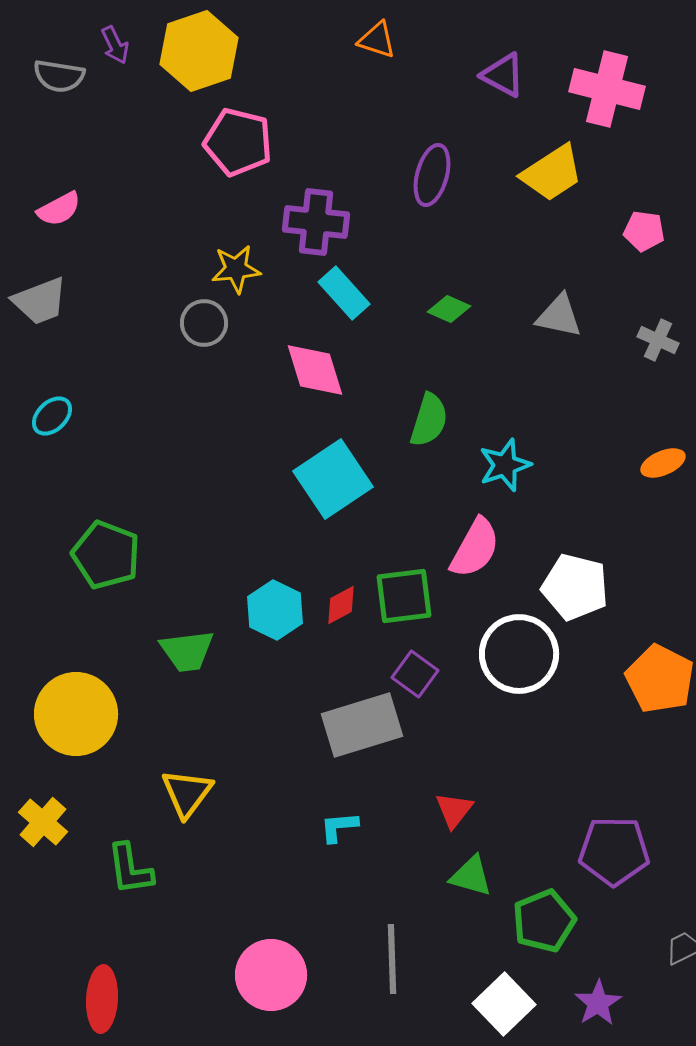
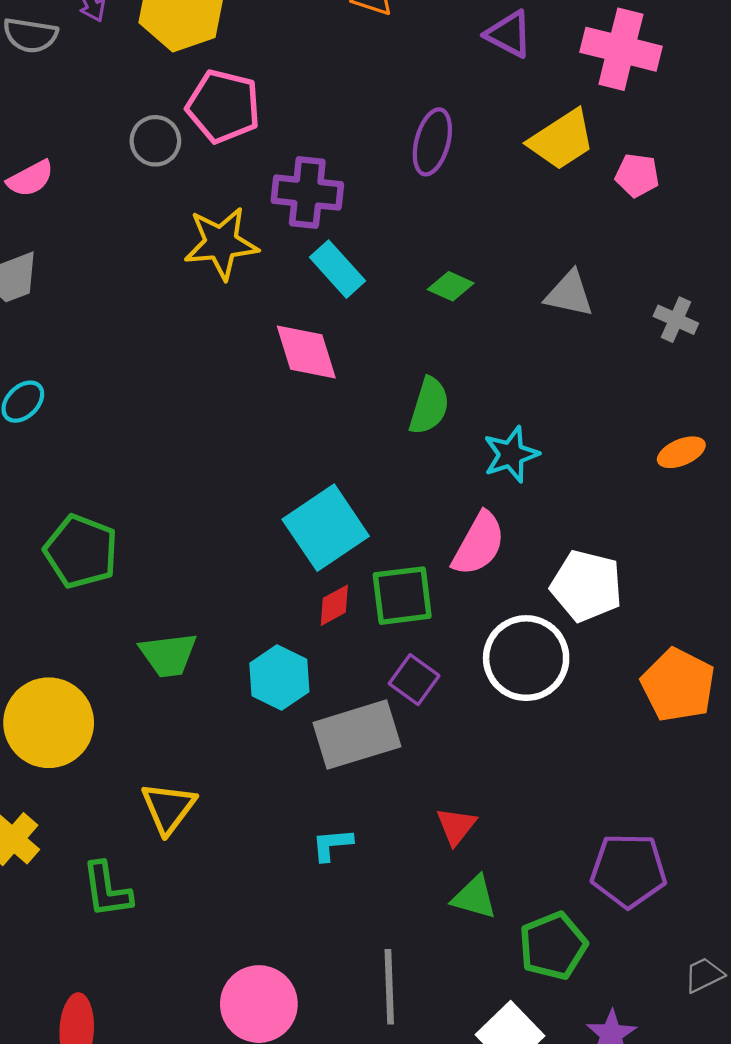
pink pentagon: (644, 231) -> (637, 175), moved
yellow star: (236, 269) -> (221, 243), size x1.4
gray circle: (204, 323) -> (155, 141), moved
cyan square: (333, 479) -> (326, 528), moved
cyan hexagon: (275, 610) -> (279, 677), moved

